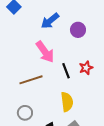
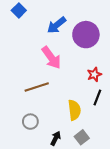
purple circle: (78, 30) -> (86, 35), size x1.6
black line: (66, 71) -> (97, 97), moved, turned 42

